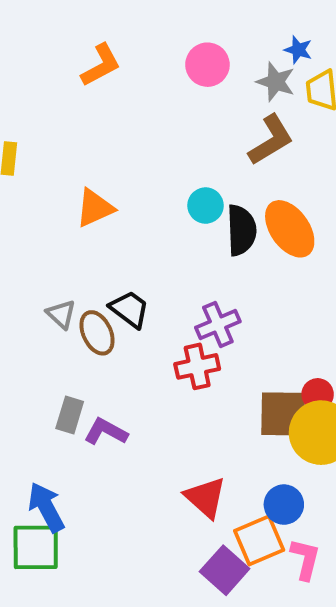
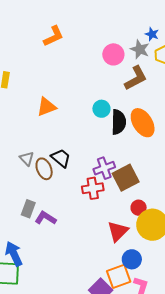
pink circle: (207, 65) -> (113, 54), moved
red circle: (318, 394) -> (139, 208), moved
brown square: (283, 414) -> (126, 178), moved, turned -32
red triangle: (205, 497) -> (118, 231), moved, turned 30

